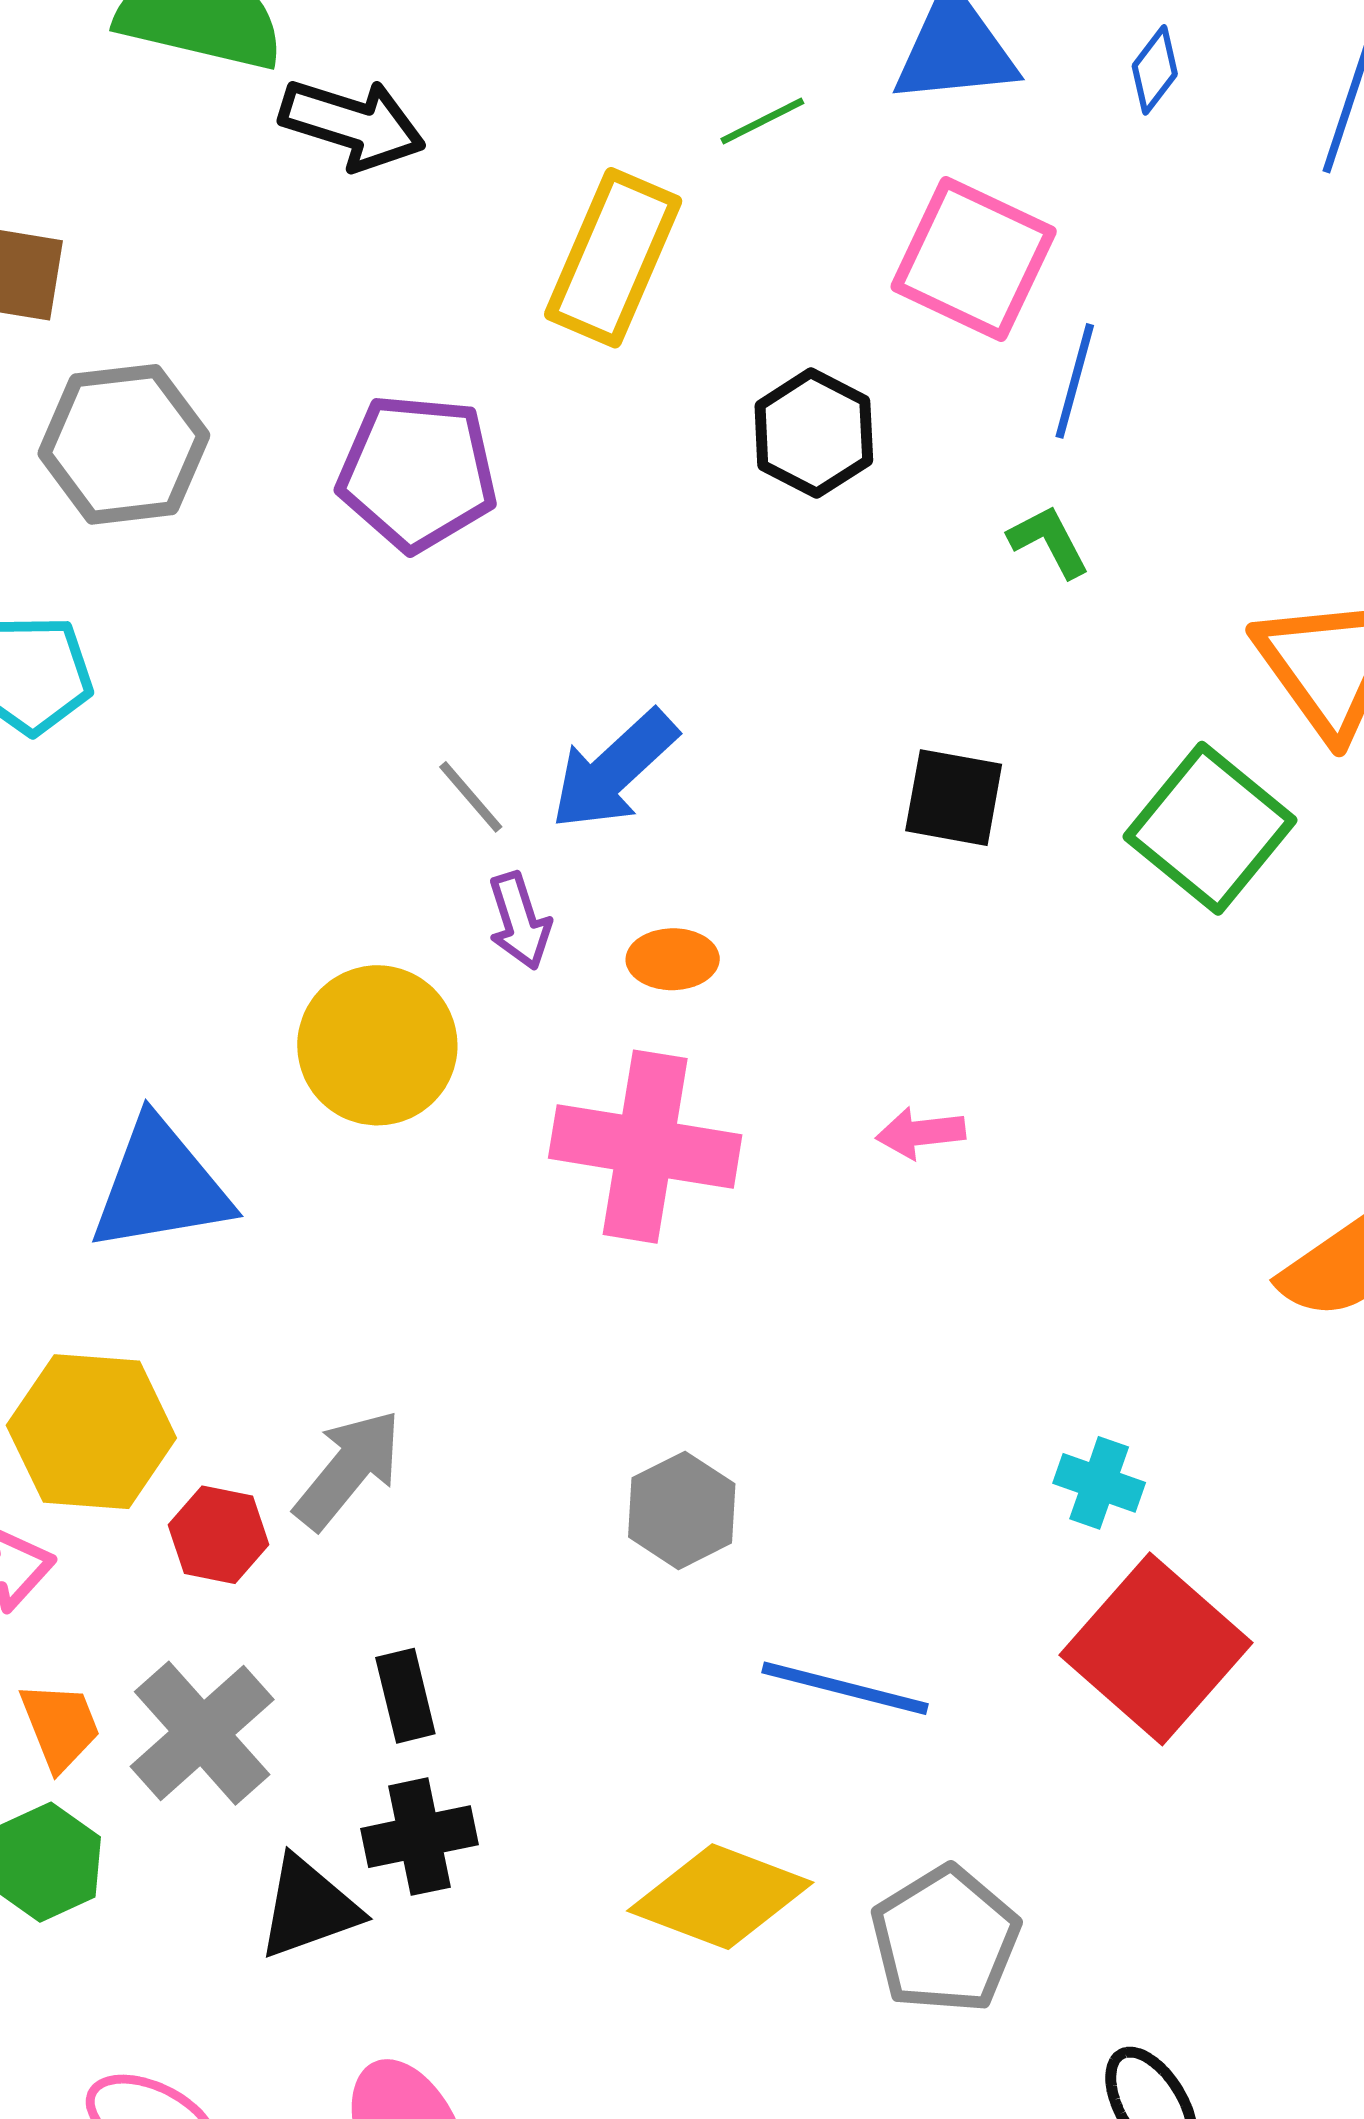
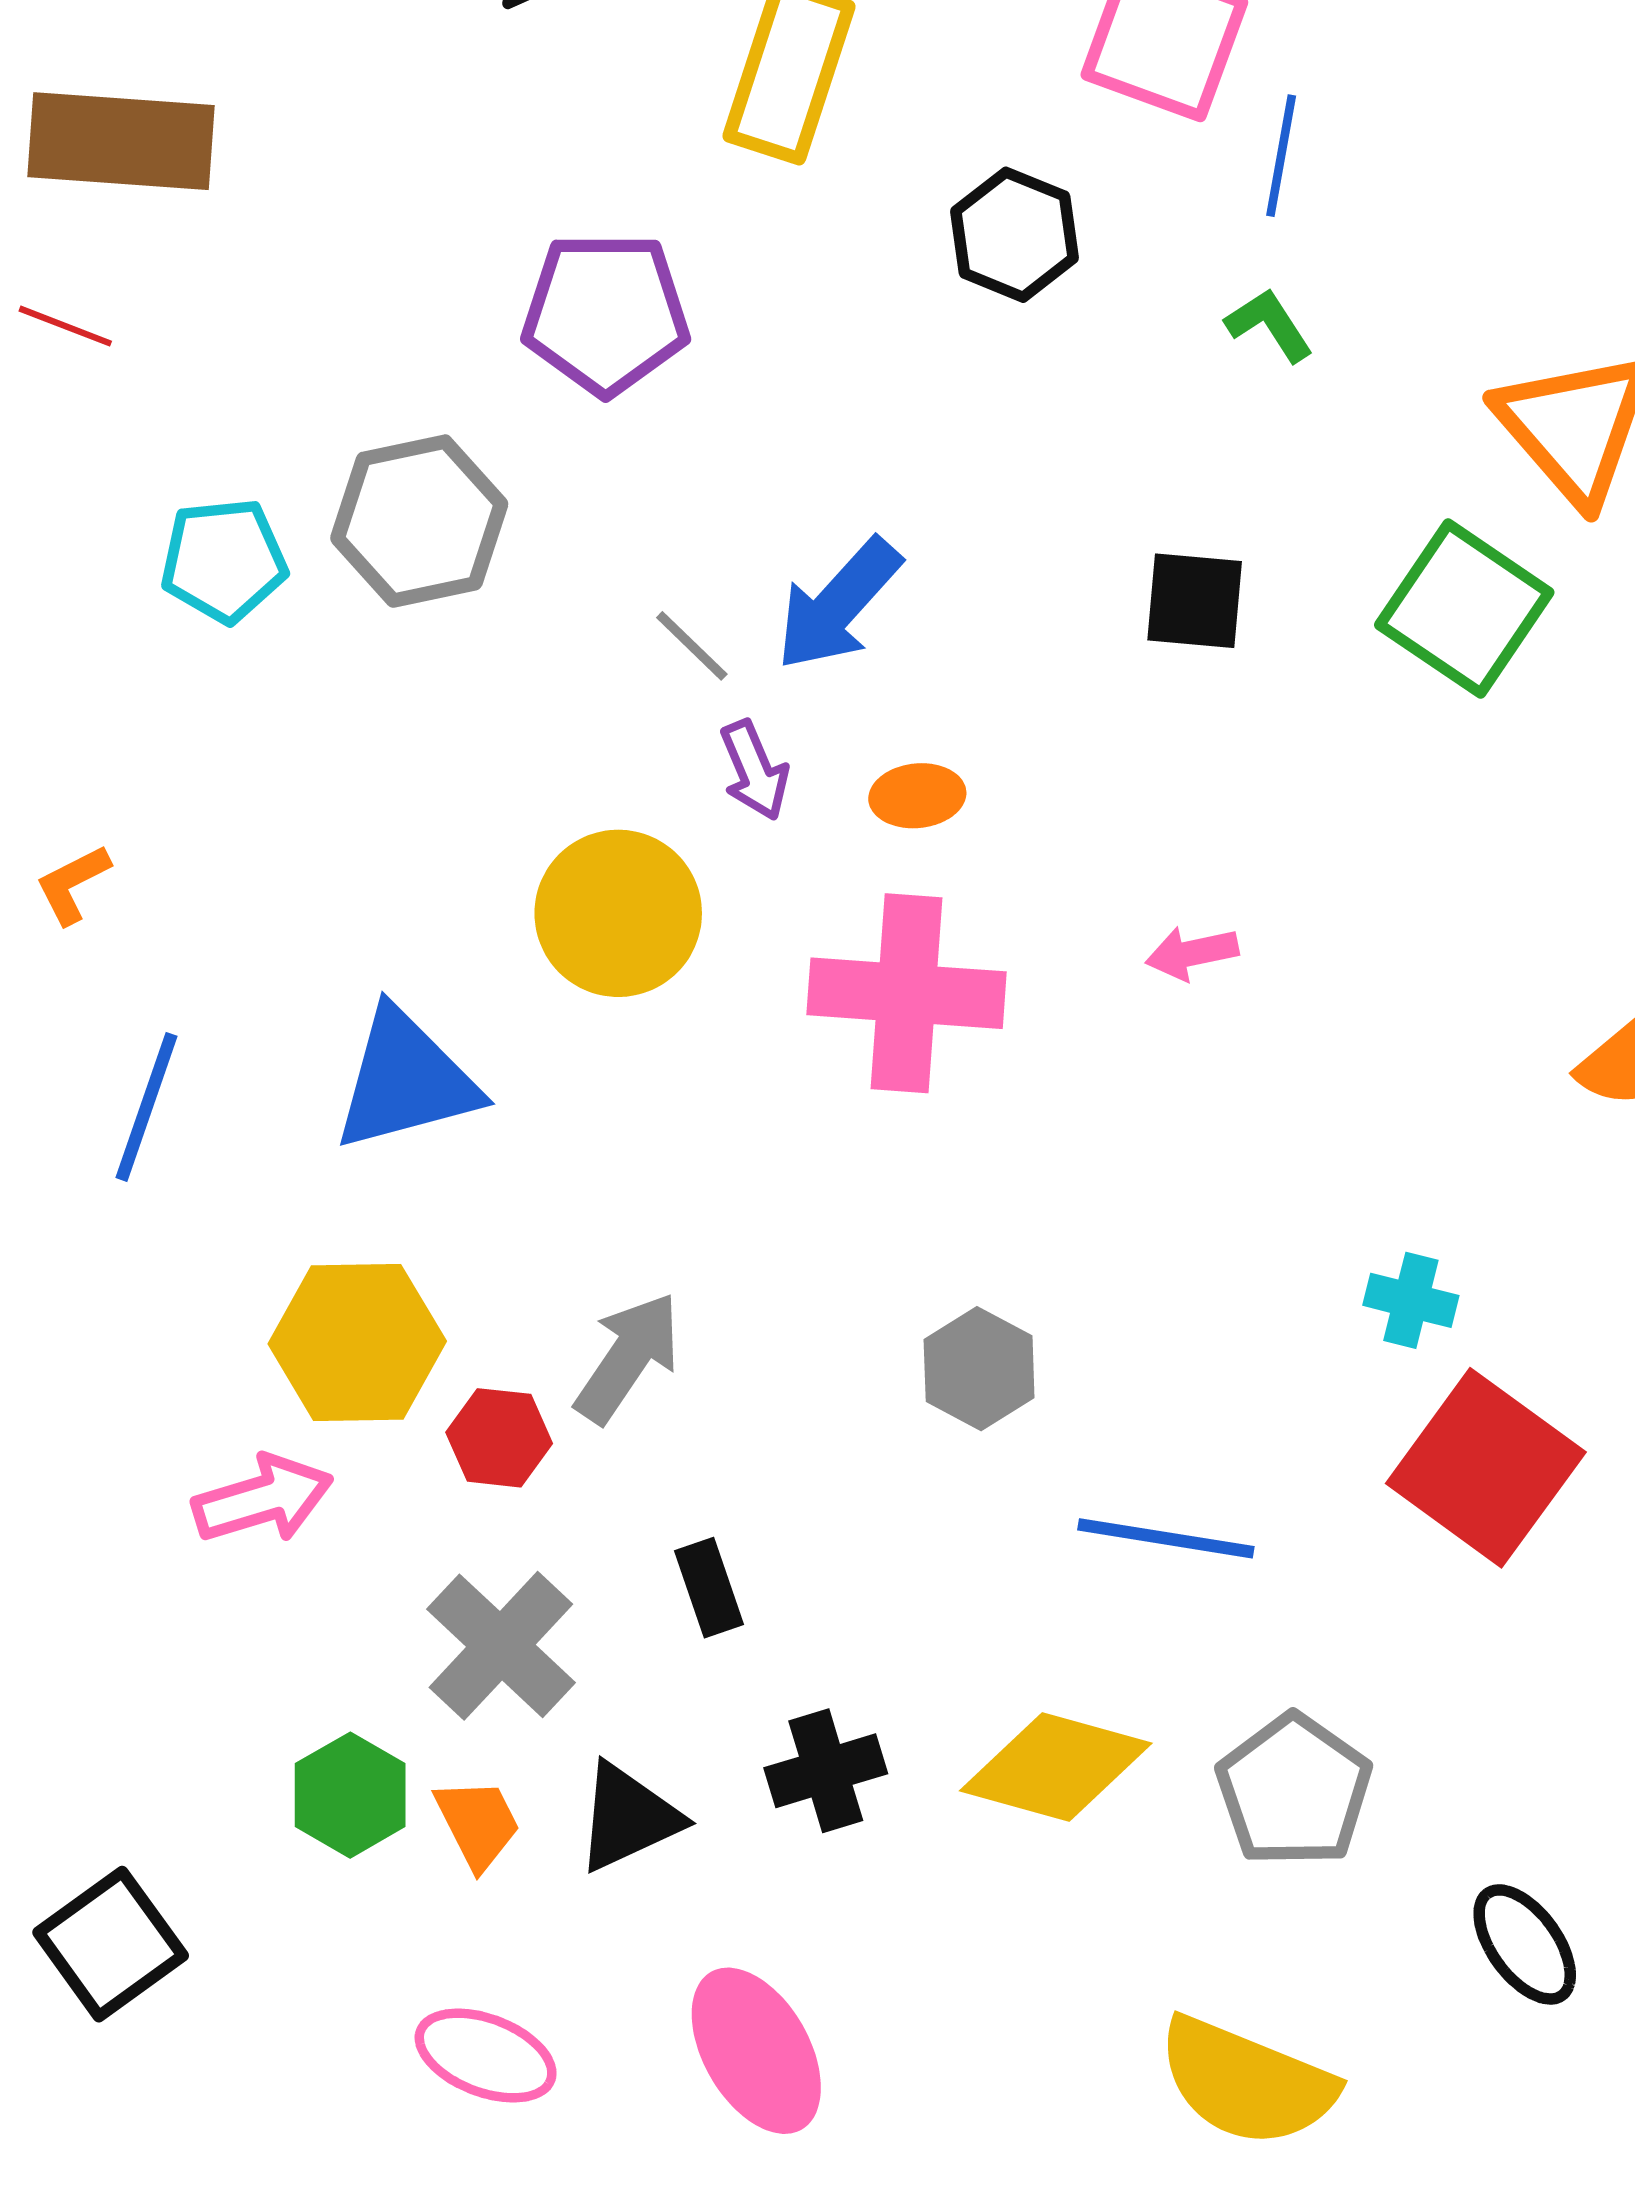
gray hexagon: (124, 444) -> (419, 521), moved
orange trapezoid: (60, 1726) -> (478, 1823), moved
black cross: (419, 1837) -> (826, 1771), moved

